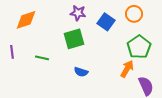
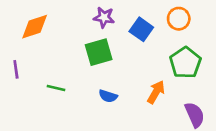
green line: (42, 58) -> (56, 88), moved
orange arrow: (127, 69) -> (156, 92), moved

